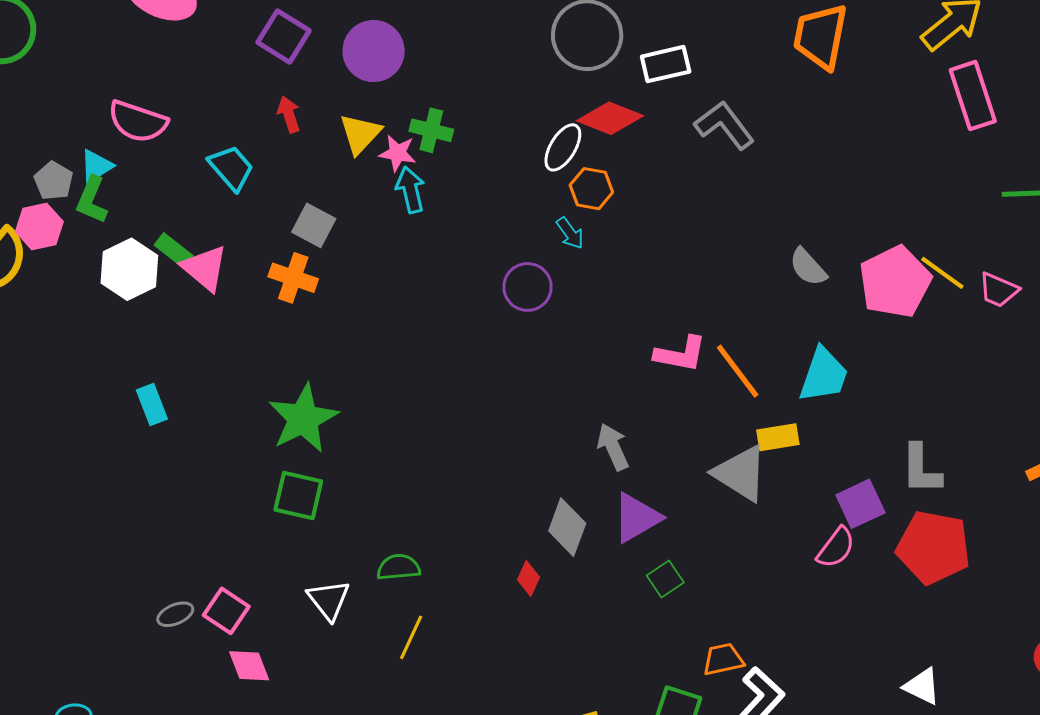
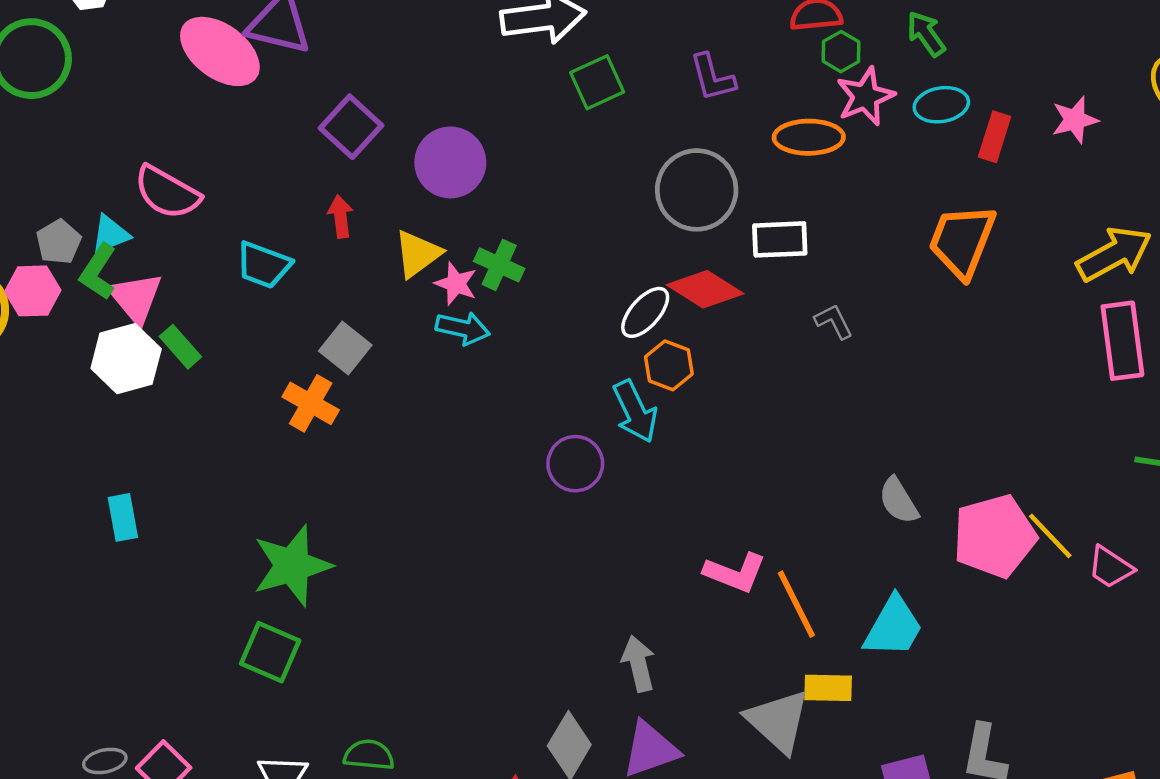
gray L-shape: (724, 125) -> (834, 321), size x0.6
cyan trapezoid: (231, 168) -> (263, 265), turned 141
cyan arrow: (411, 190) -> (463, 328), turned 105
cyan arrow: (570, 233) -> (635, 411), size x1.6
pink triangle: (205, 268) -> (136, 298), moved

